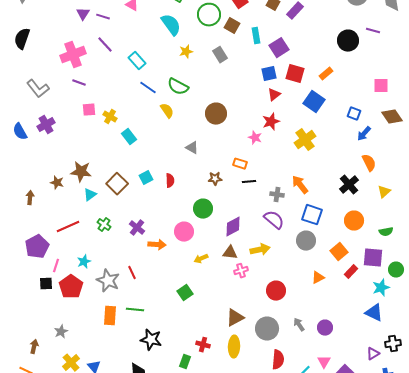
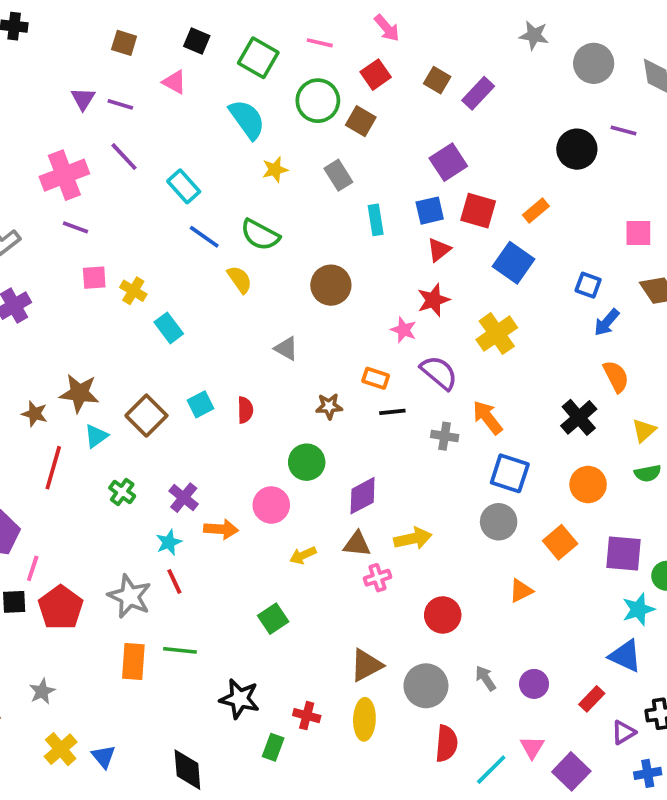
cyan rectangle: (256, 36) -> (376, 220), moved
purple semicircle: (274, 220) -> (439, 373), moved
red line: (68, 227) -> (53, 468), moved, turned -50
green semicircle: (386, 232) -> (648, 473), moved
cyan star: (84, 262) -> (169, 542), moved
red rectangle: (351, 272) -> (592, 699), moved
black star: (151, 340) -> (240, 699), moved

